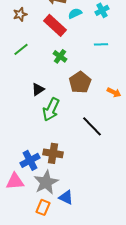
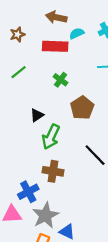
red rectangle: (55, 25) -> (55, 46), turned -40
brown cross: (53, 153) -> (53, 171), moved

